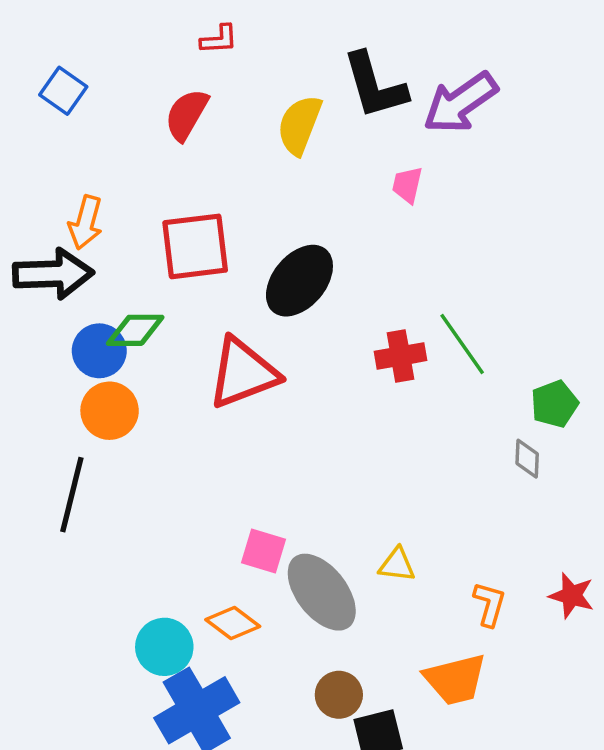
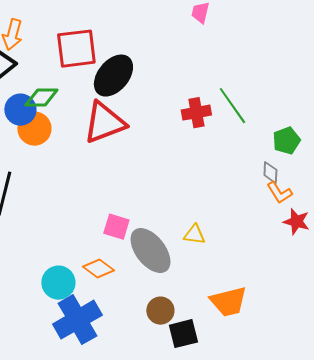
black ellipse: (299, 281) -> (113, 76), moved
orange circle: (110, 411) -> (34, 129), moved
red star: (572, 596) -> (296, 222), moved
orange L-shape: (489, 604) -> (279, 193), moved, turned 132

